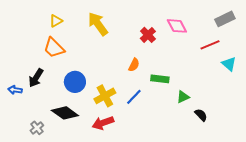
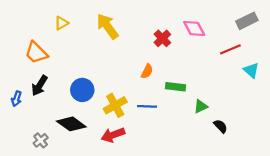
orange trapezoid: (54, 48) -> (36, 53), moved
blue arrow: (15, 90) -> (16, 99), turned -80
blue line: (134, 97) -> (147, 106), turned 48

